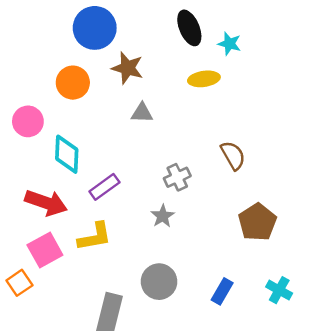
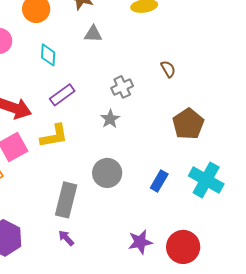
cyan diamond: (67, 154) -> (48, 55), moved, size x0.7
brown semicircle: (233, 155) -> (168, 69), size x0.7
cyan cross: (279, 290) -> (206, 180), size x1.6

